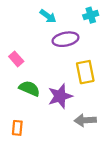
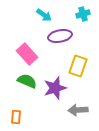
pink rectangle: (16, 59) -> (27, 54), moved, size x1.5
yellow rectangle: (85, 72) -> (78, 66), turned 30

